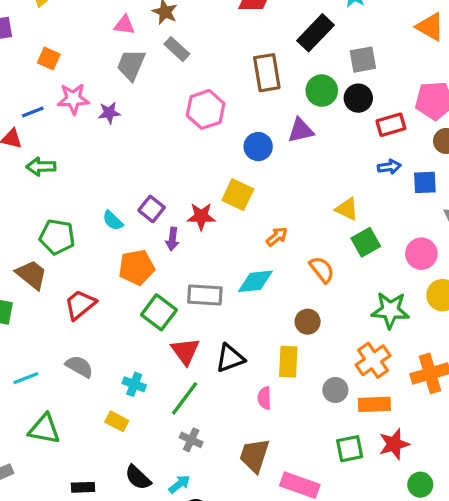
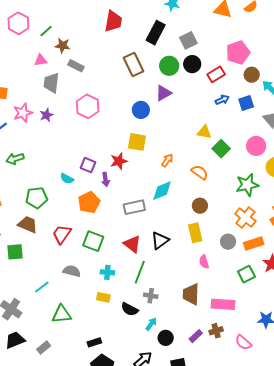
pink hexagon: (206, 109) -> (88, 106), moved
green square: (159, 312) -> (93, 241), moved
pink semicircle: (264, 398) -> (204, 262), moved
black semicircle: (138, 478) -> (130, 309), moved

